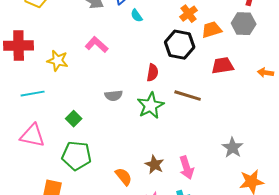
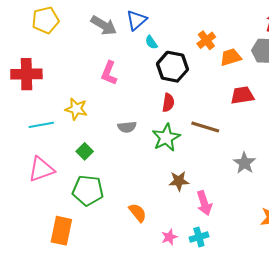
pink L-shape: (97, 45) -> (109, 73), turned -110
black hexagon: (180, 45) -> (172, 67), moved
yellow star: (58, 61) -> (76, 109), moved
pink triangle: (33, 136) -> (41, 169), turned -32
gray star: (233, 148) -> (244, 163), moved
brown star: (155, 165) -> (179, 181), moved, turned -30

